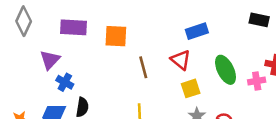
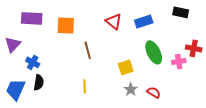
blue rectangle: (197, 31) -> (144, 21), moved
red triangle: (181, 60) -> (114, 21), moved
blue cross: (65, 82) -> (33, 62), moved

